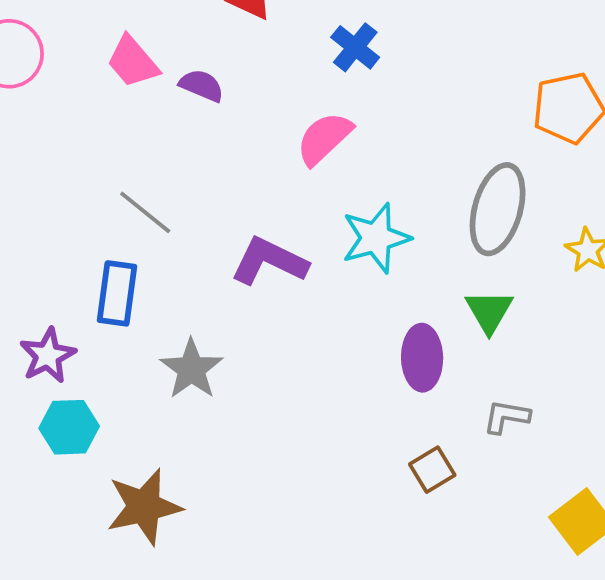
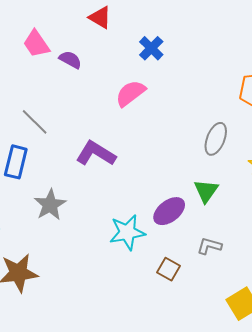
gray ellipse: (498, 209) -> (216, 139), size x0.7
cyan star: (376, 238) -> (127, 232), moved
purple ellipse: (422, 358) -> (169, 211), turned 48
brown square: (432, 470) -> (168, 269), turned -35

